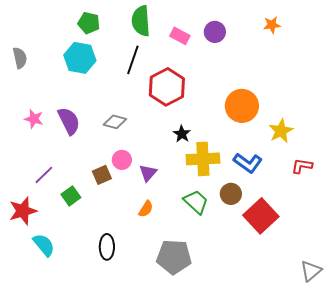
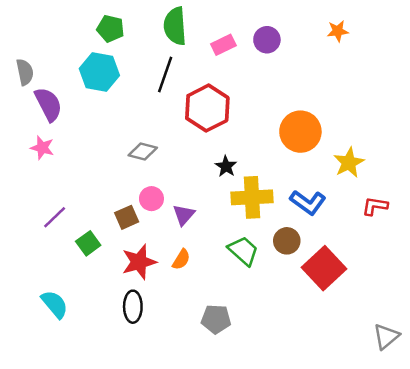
pink rectangle: (180, 36) -> (223, 45), turned -54
purple semicircle: (69, 121) -> (48, 104), moved
red star: (23, 211) -> (139, 262), moved
gray pentagon: (174, 257) -> (216, 319), size x0.7

